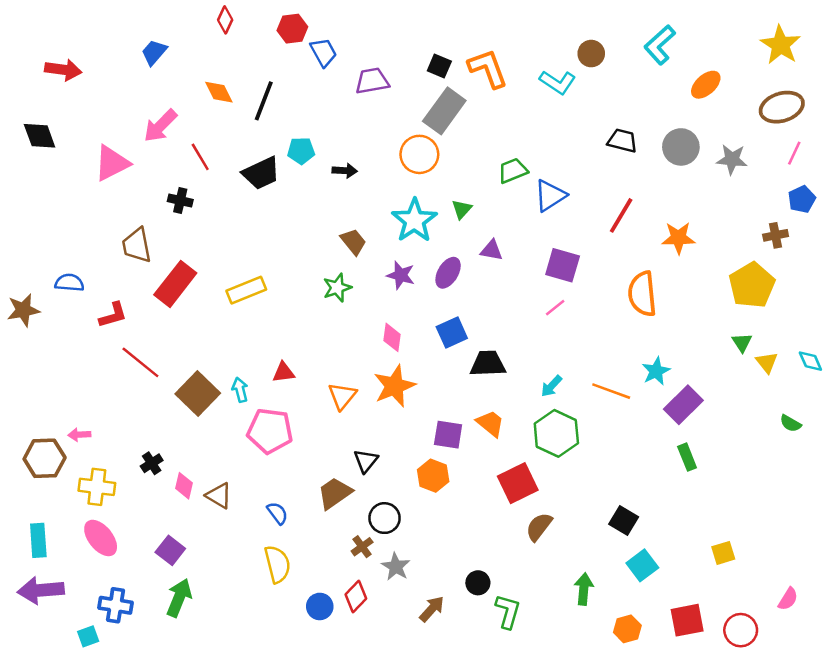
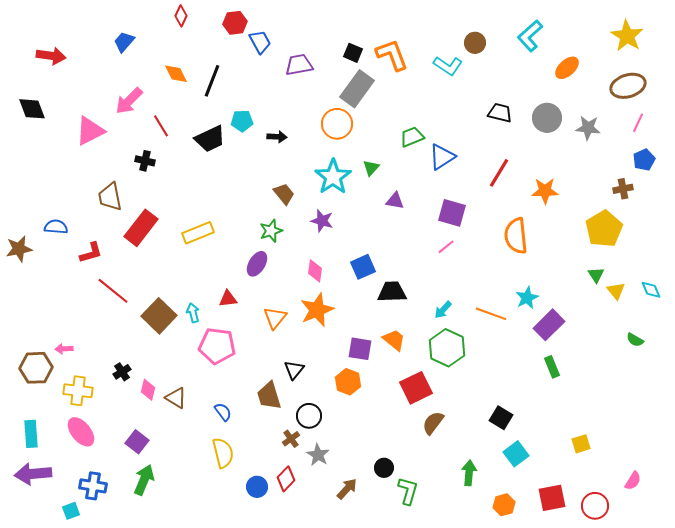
purple ellipse: (448, 273) -> (257, 264), moved
brown trapezoid: (335, 493) -> (269, 396), turned -72

